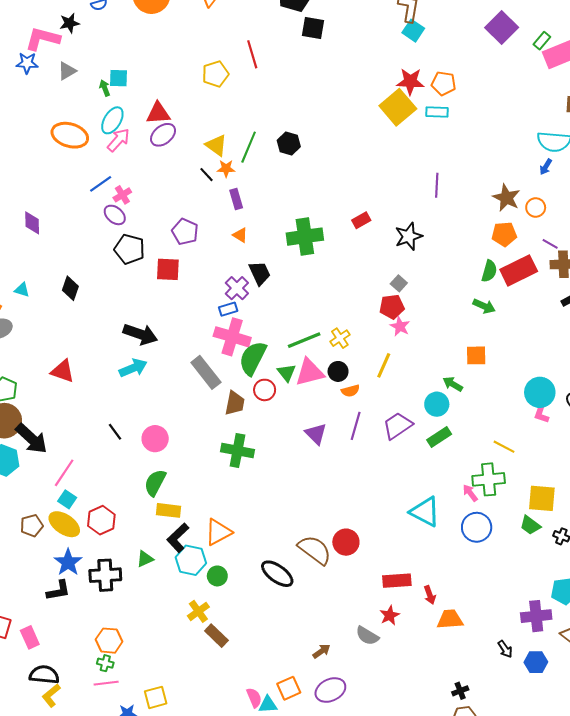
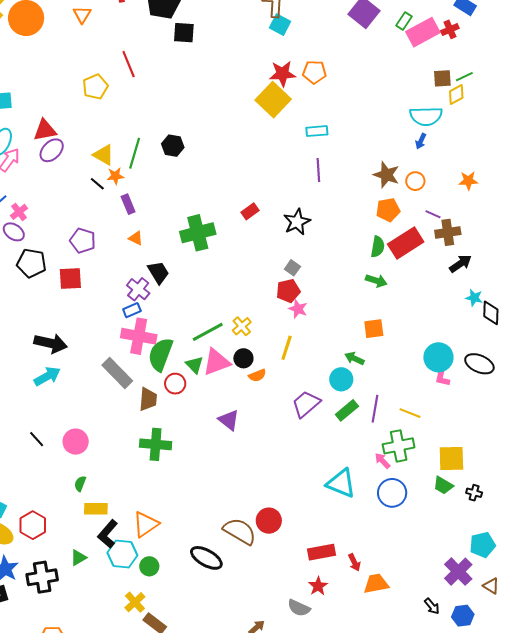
cyan rectangle: (437, 112) -> (317, 131), moved
purple line: (356, 426) -> (375, 409), moved
green semicircle: (155, 483) -> (80, 484), size x0.6
purple cross: (536, 616) -> (458, 572), turned -32

